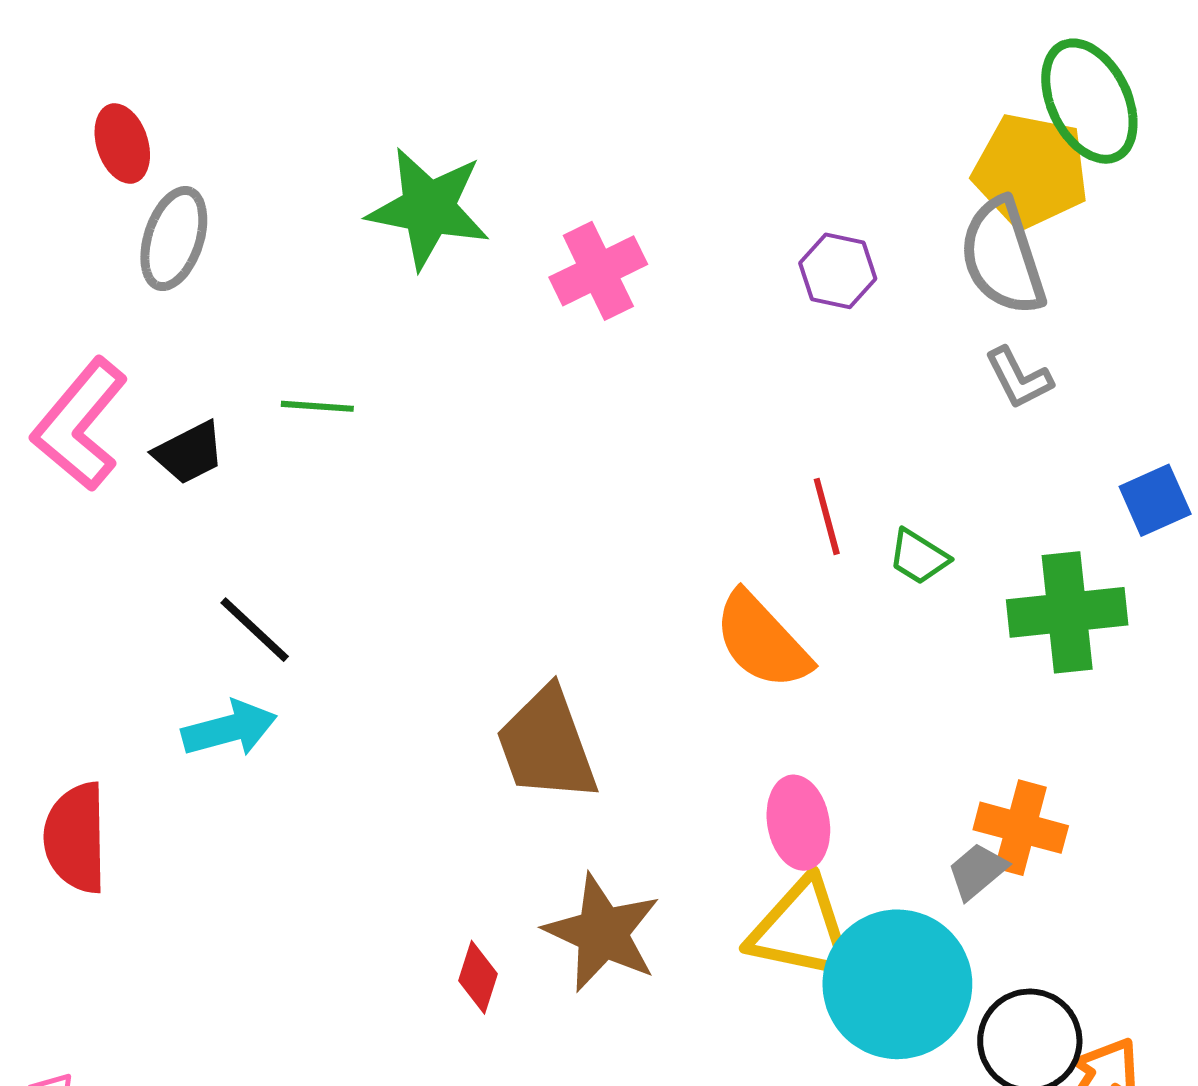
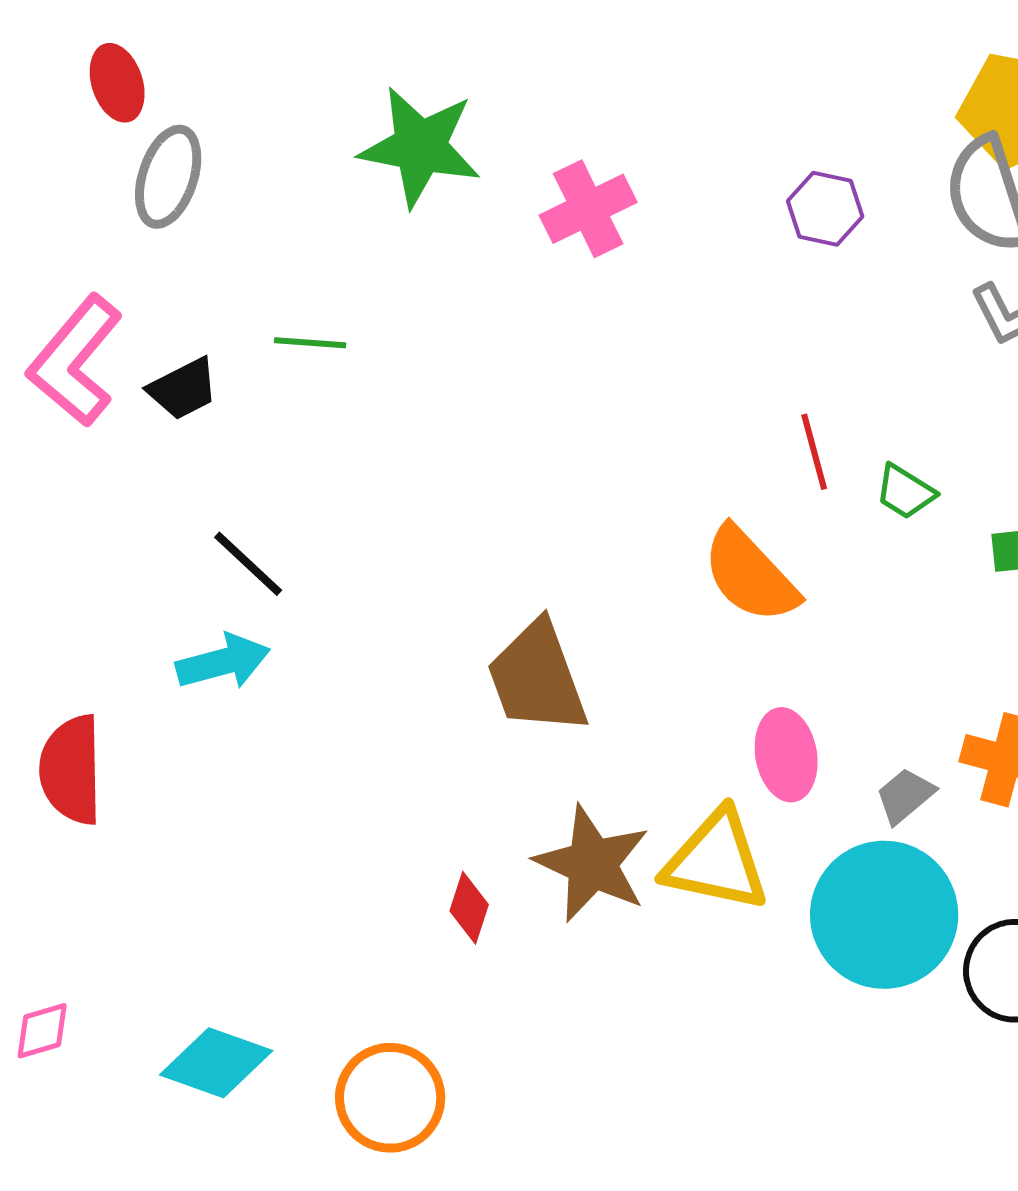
gray trapezoid: (977, 871) -> (905, 796), moved
yellow triangle: (801, 930) -> (716, 861), moved

